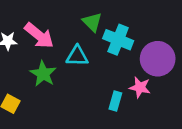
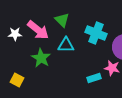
green triangle: (92, 22) -> (62, 20), moved
cyan rectangle: (115, 101) -> (94, 78), turned 56

